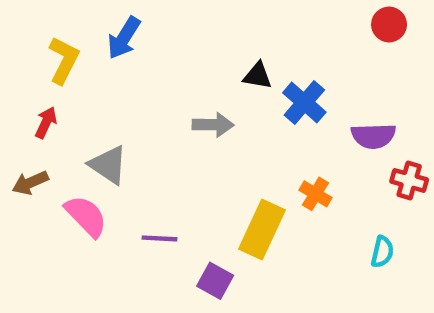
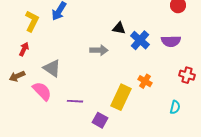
purple semicircle: (373, 136) -> (171, 41), moved

